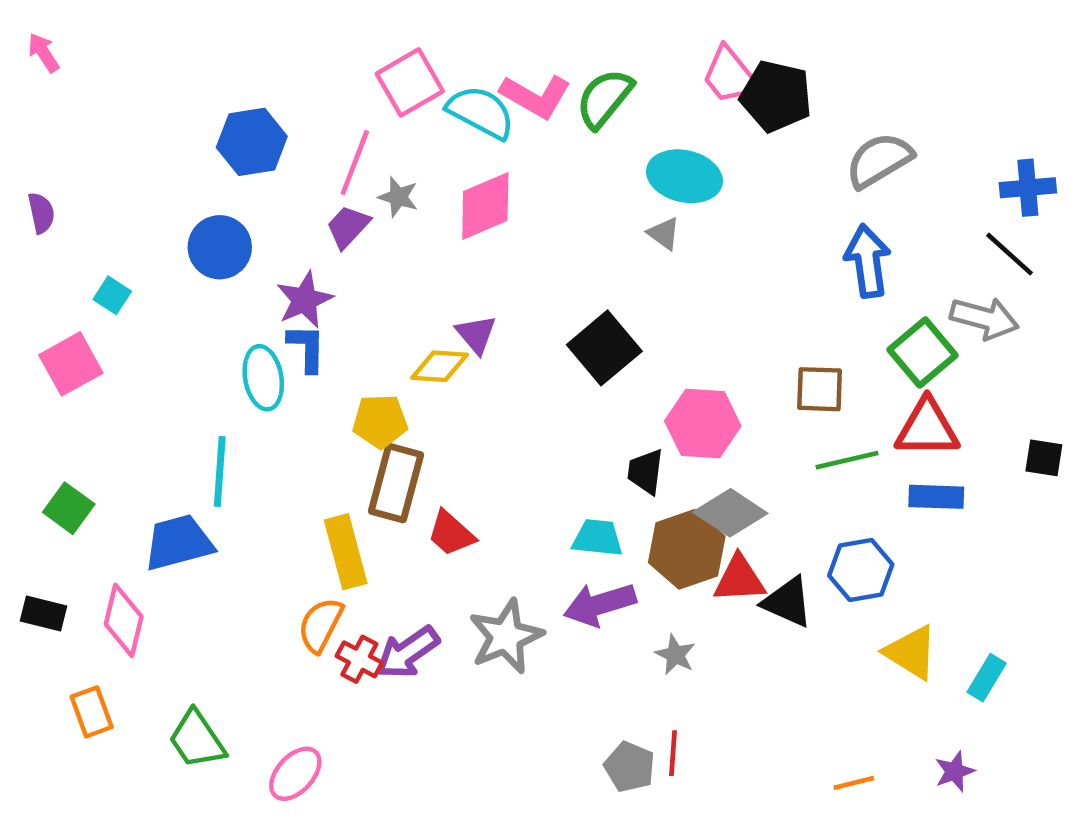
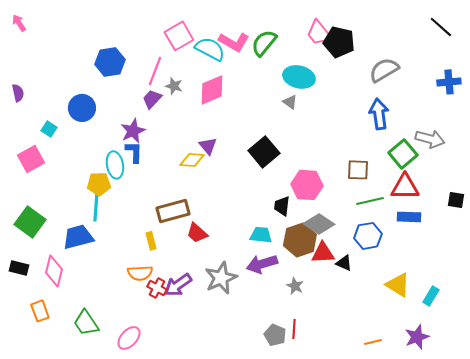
blue circle: (220, 247) -> (82, 108), moved
black line: (1010, 254) -> (441, 27), moved
yellow pentagon: (380, 421) -> (99, 184), moved
brown rectangle: (396, 483) -> (173, 211), turned 60
green square: (69, 508) -> (30, 222), size x1.4
yellow rectangle: (346, 552) -> (151, 241), size x0.6
blue hexagon: (861, 570) -> (368, 236), moved
black triangle: (787, 602) -> (344, 263), size x0.7
orange semicircle: (320, 625) -> (140, 273), turned -120
purple star: (955, 771) -> (417, 337), size x1.4

